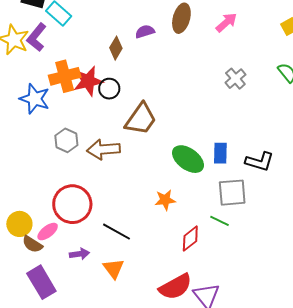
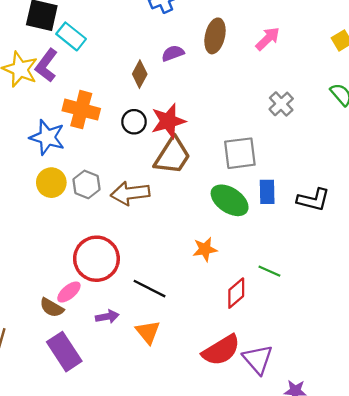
orange cross: (65, 76) -> (81, 110), turned 32
red star: (88, 81) -> (168, 121), moved
gray square: (232, 193) -> (240, 153), moved
yellow circle: (19, 224) -> (51, 183), moved

